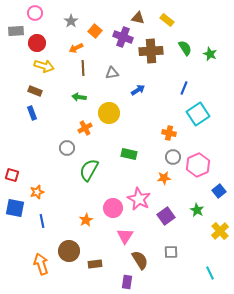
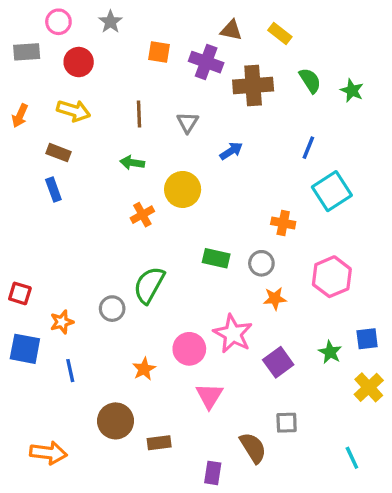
gray star: (71, 21) -> (110, 22), moved
orange square: (95, 31) -> (159, 52), turned -32
red circle: (37, 43) -> (79, 62), moved
orange arrow: (76, 48) -> (20, 116), moved, turned -40
gray triangle: (112, 73) -> (188, 122), turned -48
gray circle: (67, 148) -> (112, 309), moved
gray circle: (173, 157) -> (261, 263), moved
blue square: (219, 191) -> (367, 339), moved, turned 32
brown semicircle: (140, 260) -> (253, 448), moved
orange arrow: (41, 264) -> (48, 453), moved, turned 115

